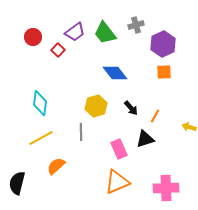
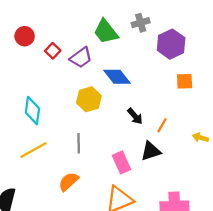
purple trapezoid: (75, 32) -> (81, 58), moved
orange square: (164, 72) -> (185, 81), moved
yellow hexagon: (96, 106) -> (89, 99), moved
orange semicircle: (56, 166) -> (69, 182), moved

